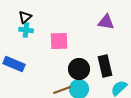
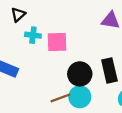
cyan cross: (26, 30) -> (33, 35), moved

